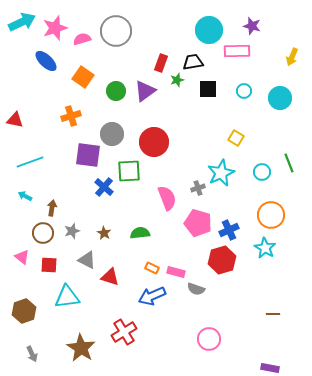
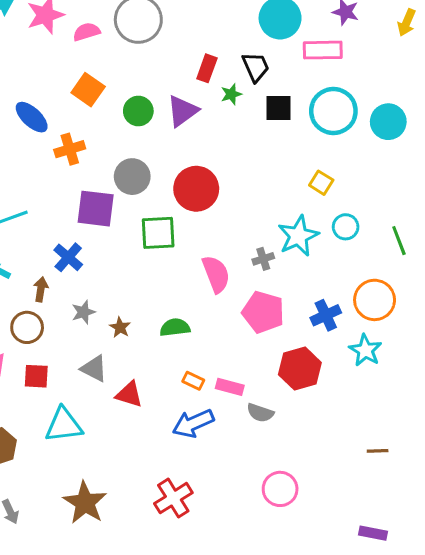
yellow arrow: (292, 57) -> (407, 23), moved
blue ellipse: (46, 61) -> (32, 117), moved
black trapezoid: (193, 62) -> (256, 67), turned 75
cyan circle: (244, 91) -> (333, 111), size x2.0
green line: (289, 163) -> (399, 241), moved
cyan circle: (262, 172) -> (346, 227), moved
blue cross: (104, 187) -> (68, 257), moved
blue cross: (229, 230) -> (326, 315), moved
gray star: (72, 231) -> (83, 312), moved
red cross: (124, 332) -> (173, 498), moved

